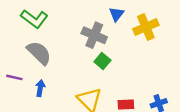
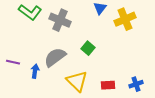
gray cross: (94, 35) -> (60, 20), moved
gray semicircle: (39, 53) -> (55, 57), moved, turned -80

